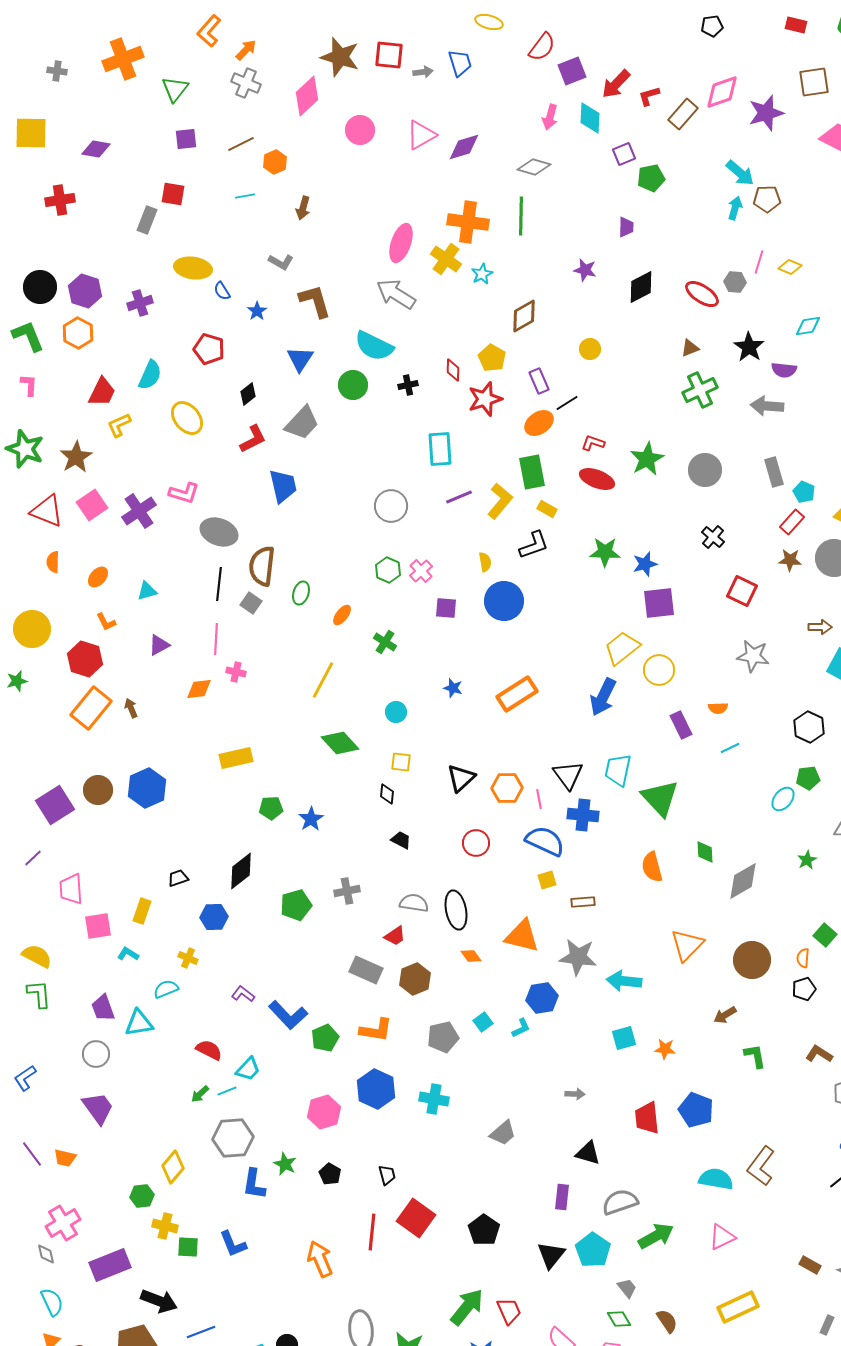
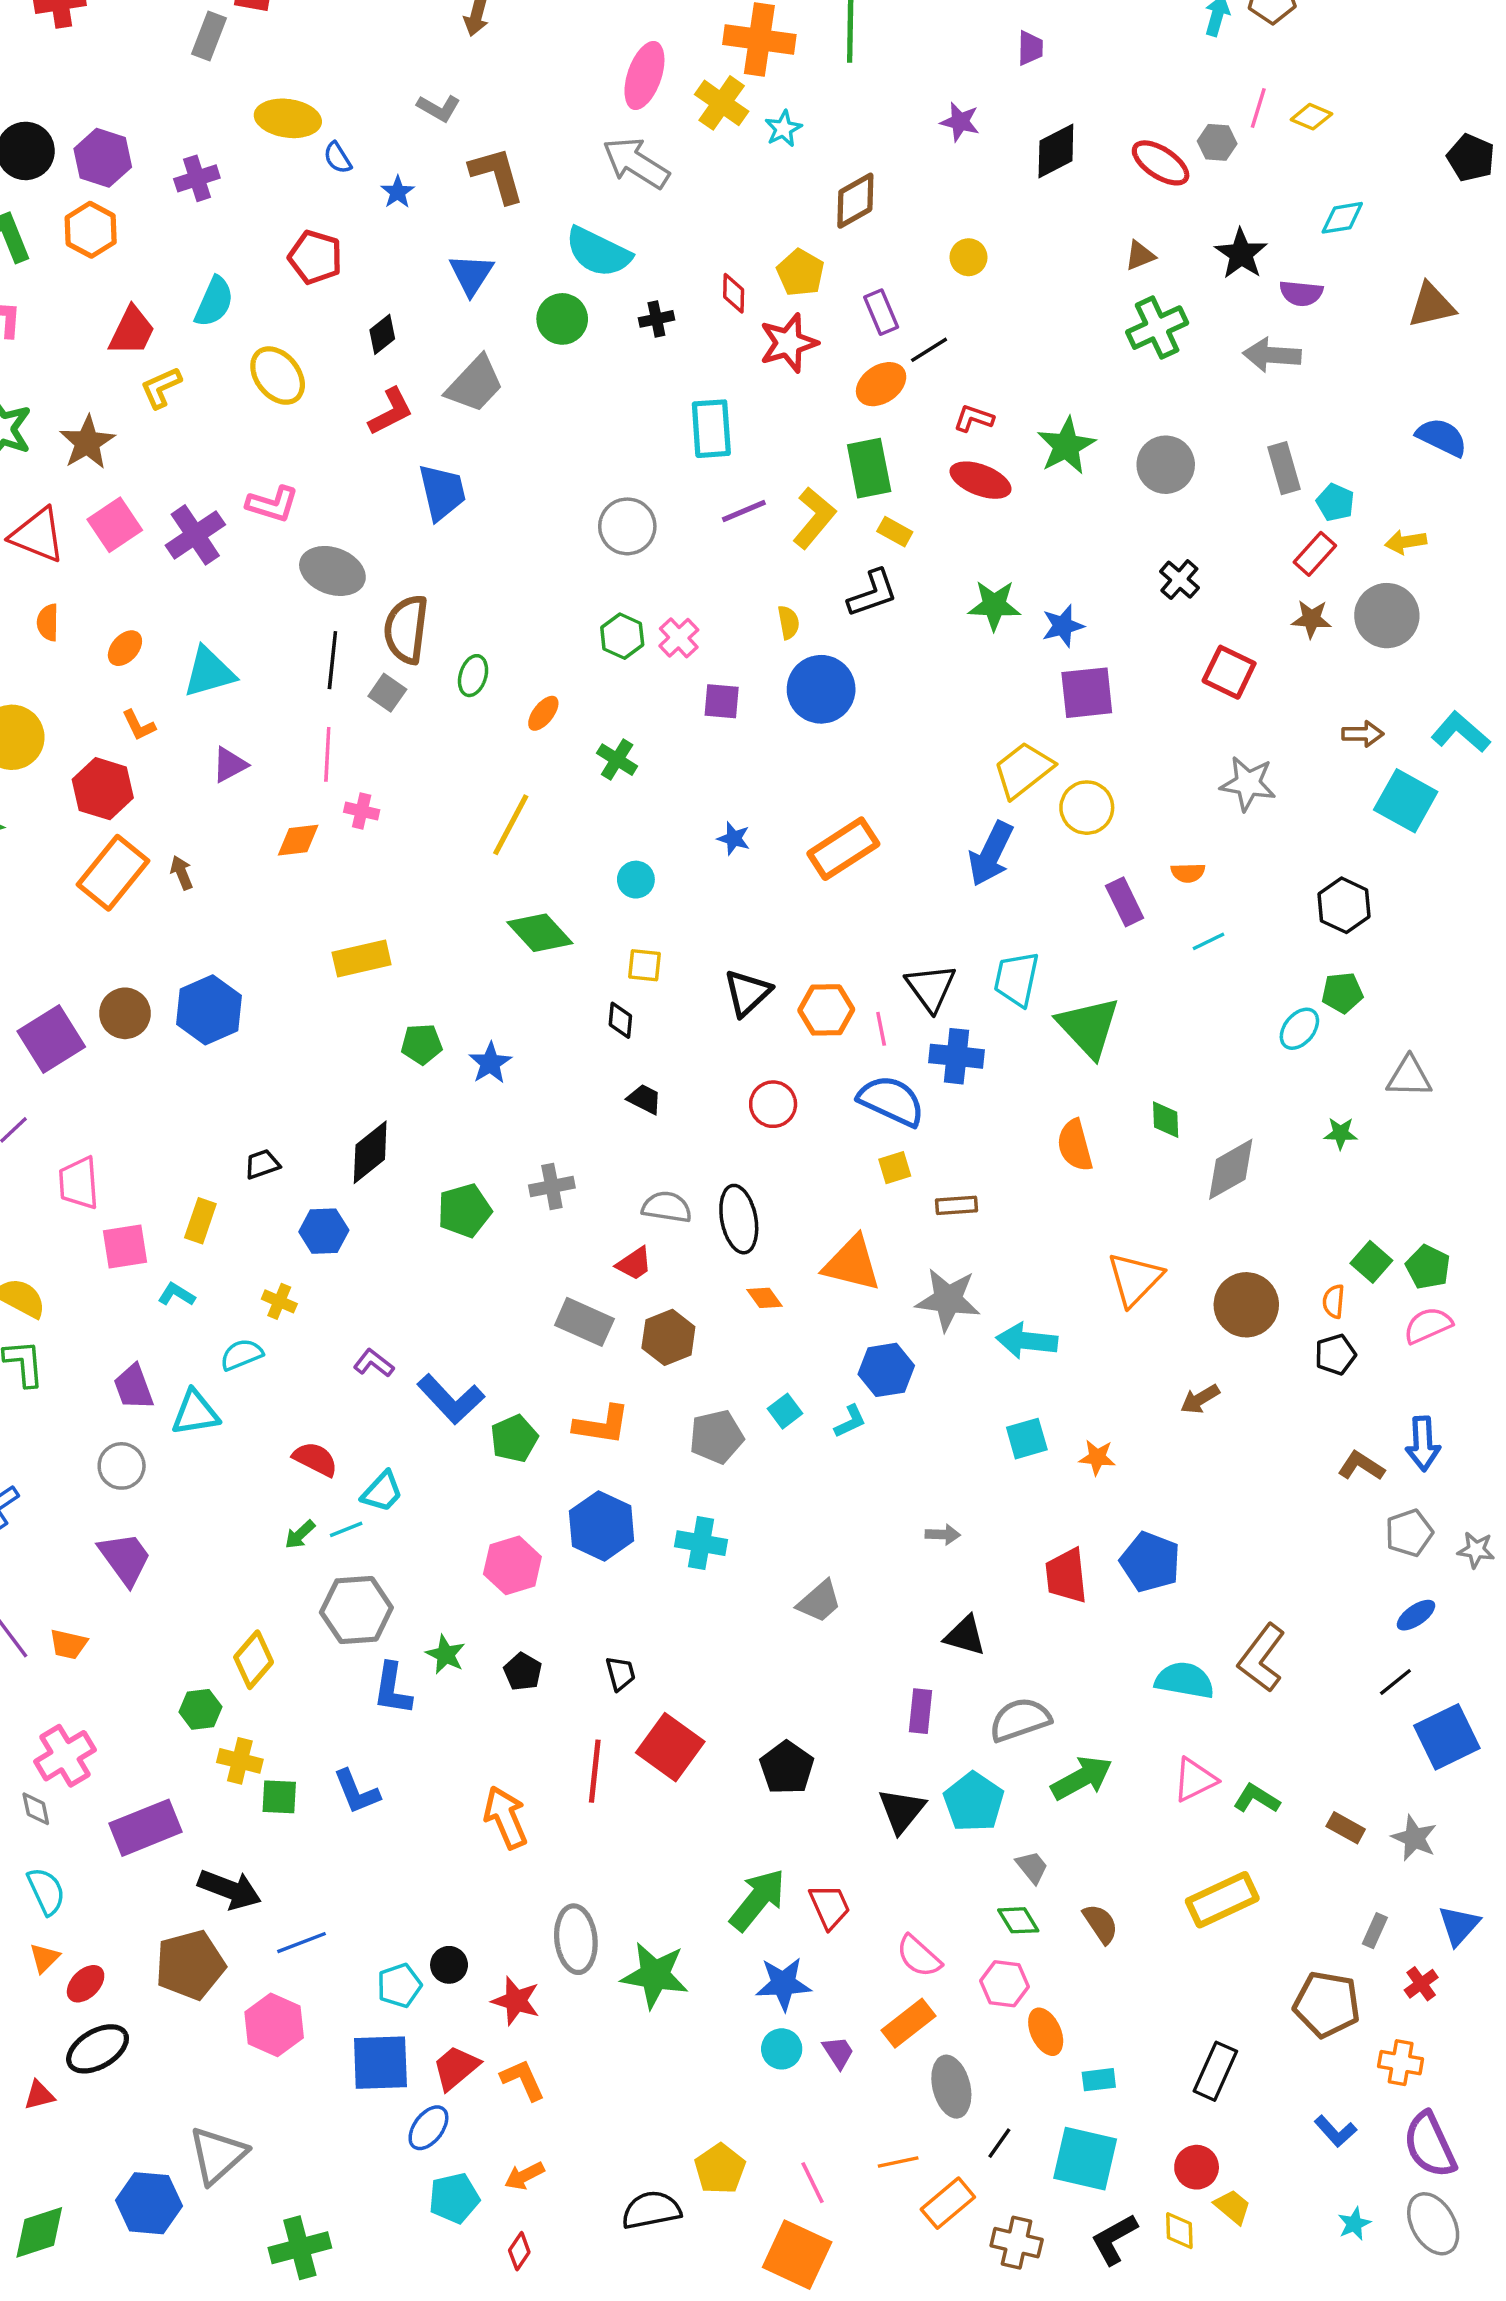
cyan triangle: (147, 591) -> (209, 672), size x1.6
green star: (807, 860) -> (1341, 1133), turned 30
green L-shape: (755, 1056) -> (1257, 1799), moved, turned -48

